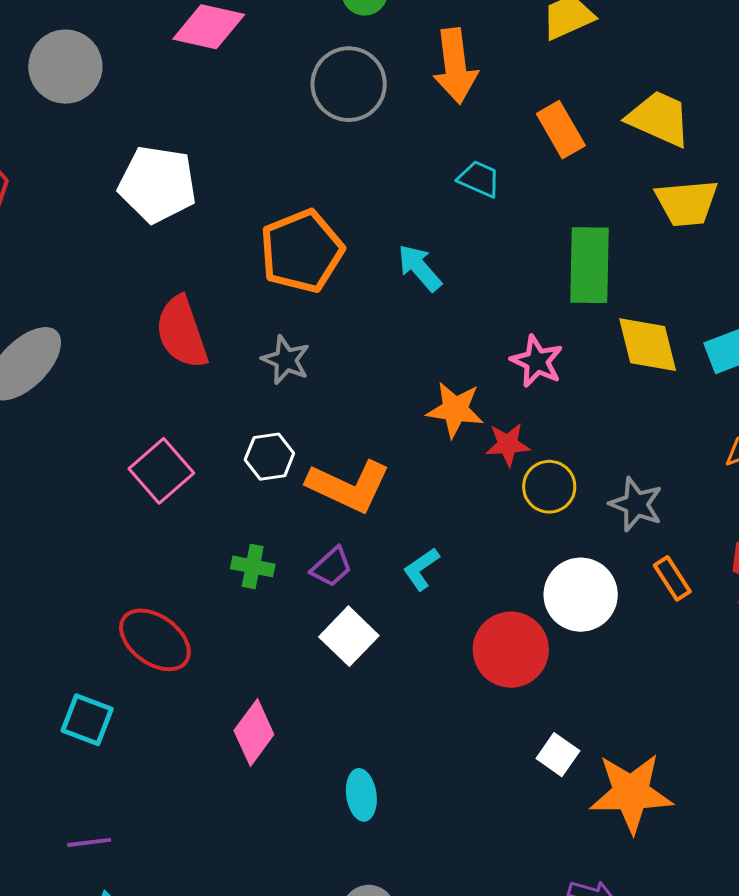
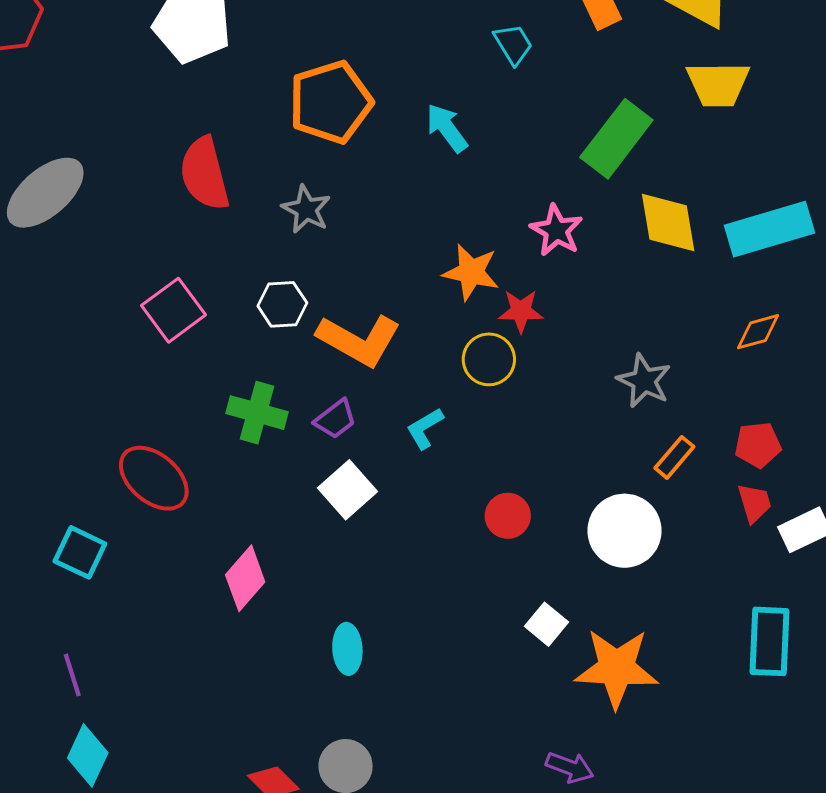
cyan trapezoid: (479, 179) -> (513, 44), turned 30
green rectangle: (590, 265) -> (616, 139), turned 32
yellow circle: (549, 487) -> (489, 359), moved
green cross: (253, 566) -> (257, 413), size x1.4
orange rectangle: (672, 578) -> (674, 457), turned 69
white circle: (581, 595) -> (625, 531), moved
red circle: (511, 650) -> (508, 516), size x0.6
purple line: (89, 842) -> (72, 675), turned 75

